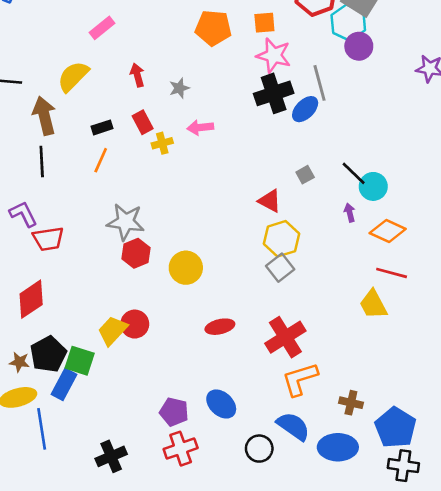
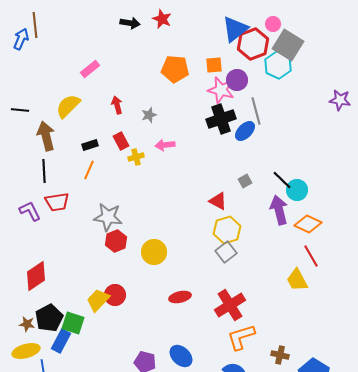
purple circle: (359, 46) -> (237, 80), moved
purple arrow: (350, 213) -> (279, 210), size x2.0
red trapezoid: (48, 239) -> (57, 202), moved
red line: (392, 273) -> (311, 256), turned 45

